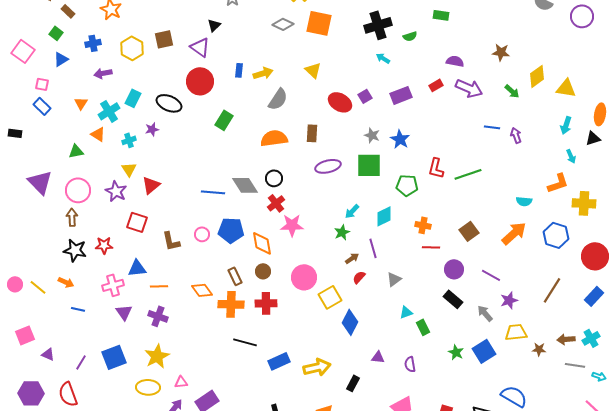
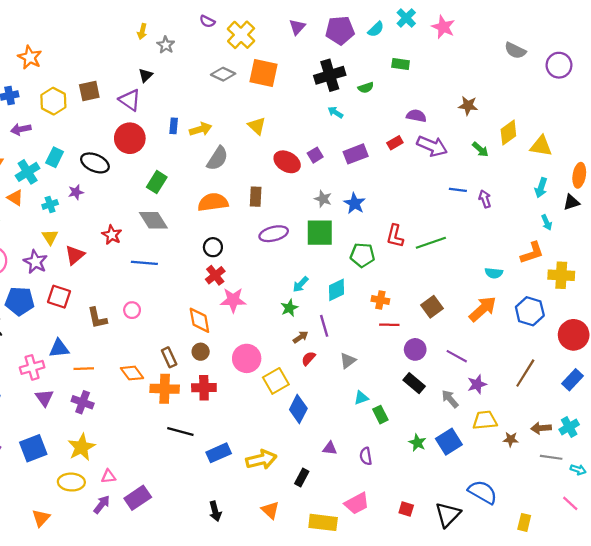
gray diamond: (245, 185) -> (153, 220), moved
blue pentagon: (231, 230) -> (20, 301), moved
red star: (104, 245) -> (112, 235), moved, turned 30

